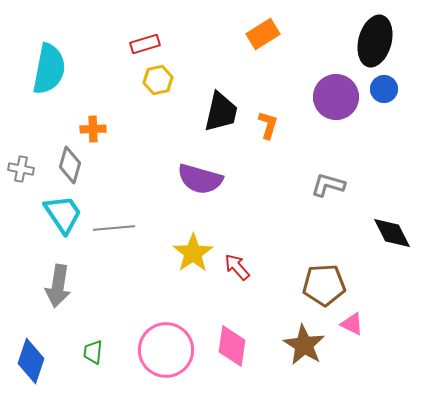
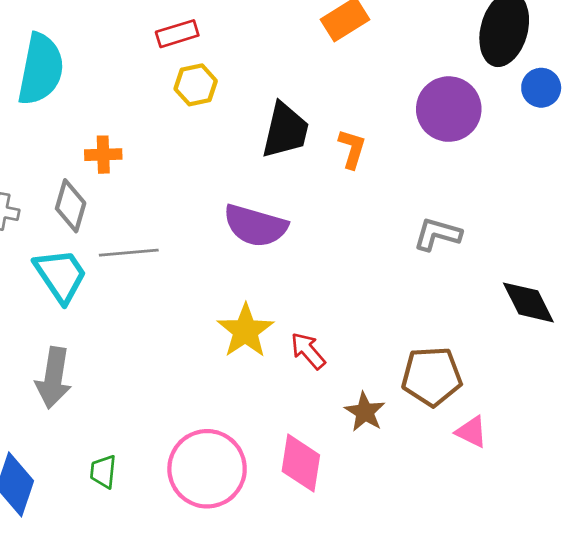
blue circle: (384, 89) -> (541, 88), moved
gray line: (114, 228) -> (129, 253), moved
brown star: (304, 345) -> (365, 412), moved, size x0.7

